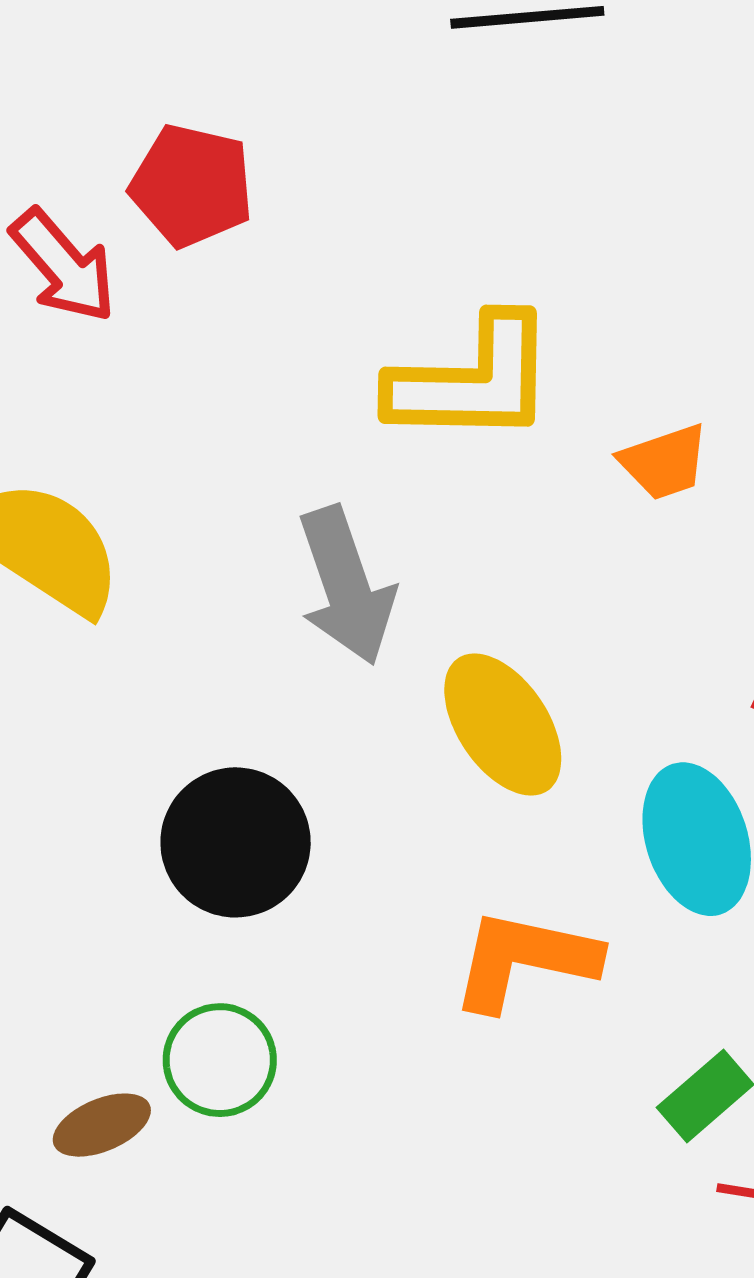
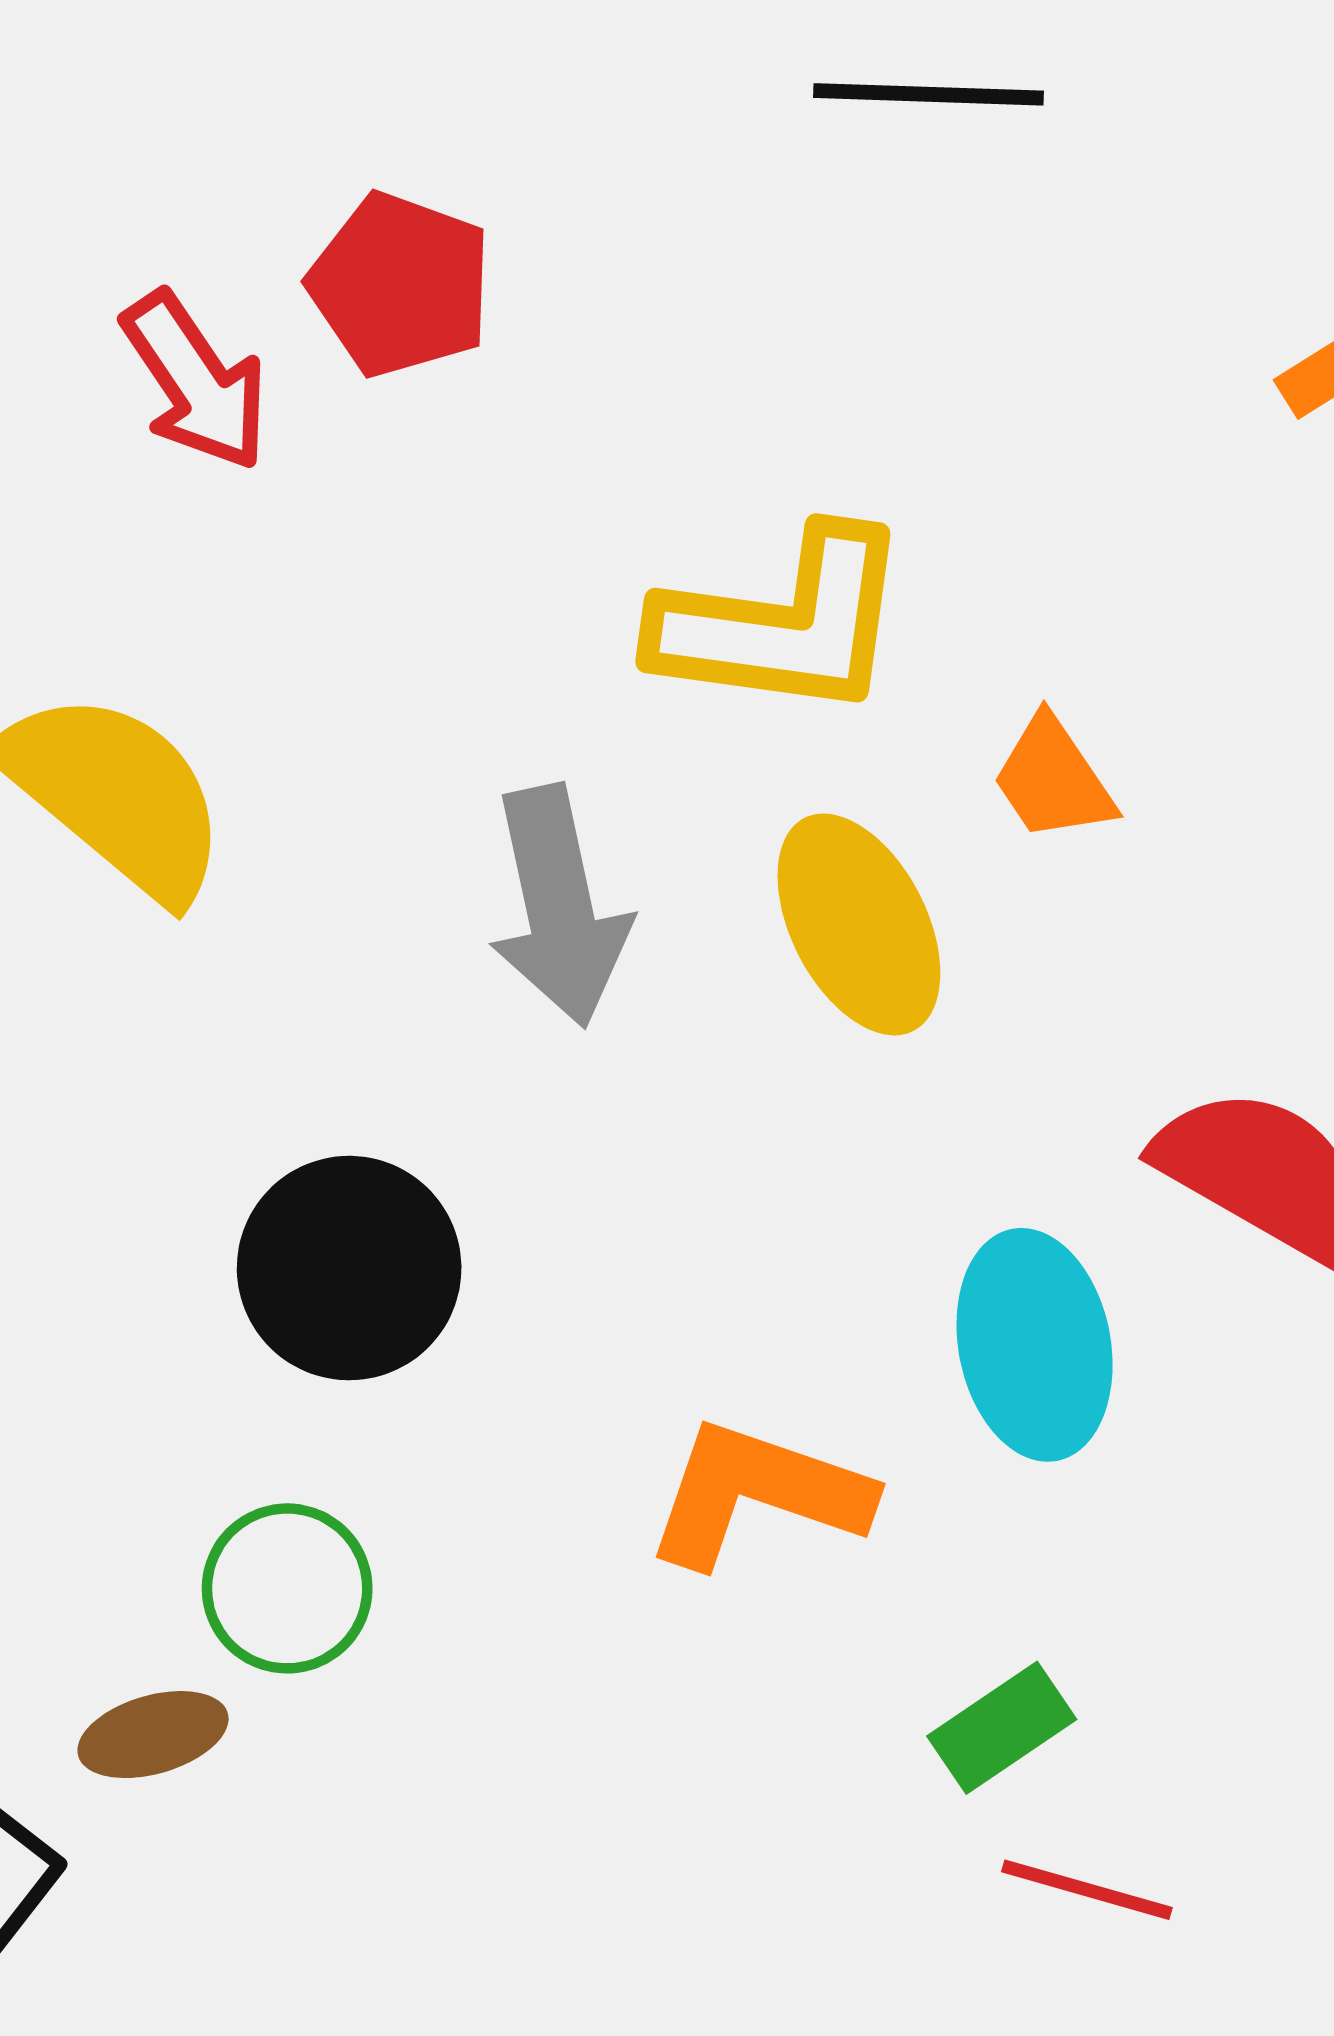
orange trapezoid: (664, 462) -> (1053, 779), turned 68
yellow ellipse: (503, 725) -> (859, 924), moved
brown ellipse: (102, 1125) -> (153, 1735), moved

